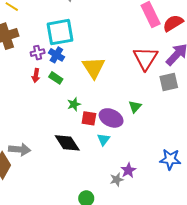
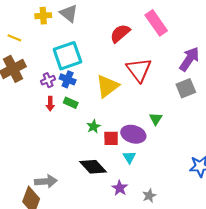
red semicircle: (173, 23) -> (120, 33), moved
red triangle: (145, 58) -> (139, 70), moved
yellow triangle: (94, 68) -> (107, 86), turned 35
purple star: (128, 170) -> (120, 188), moved

